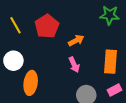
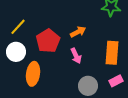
yellow line: (15, 25) -> (18, 27), moved, turned 72
red pentagon: (47, 26) -> (48, 41), moved

